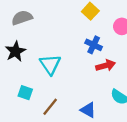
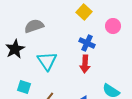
gray semicircle: (22, 18) -> (34, 26), moved
red arrow: (106, 65) -> (85, 64), moved, turned 108

